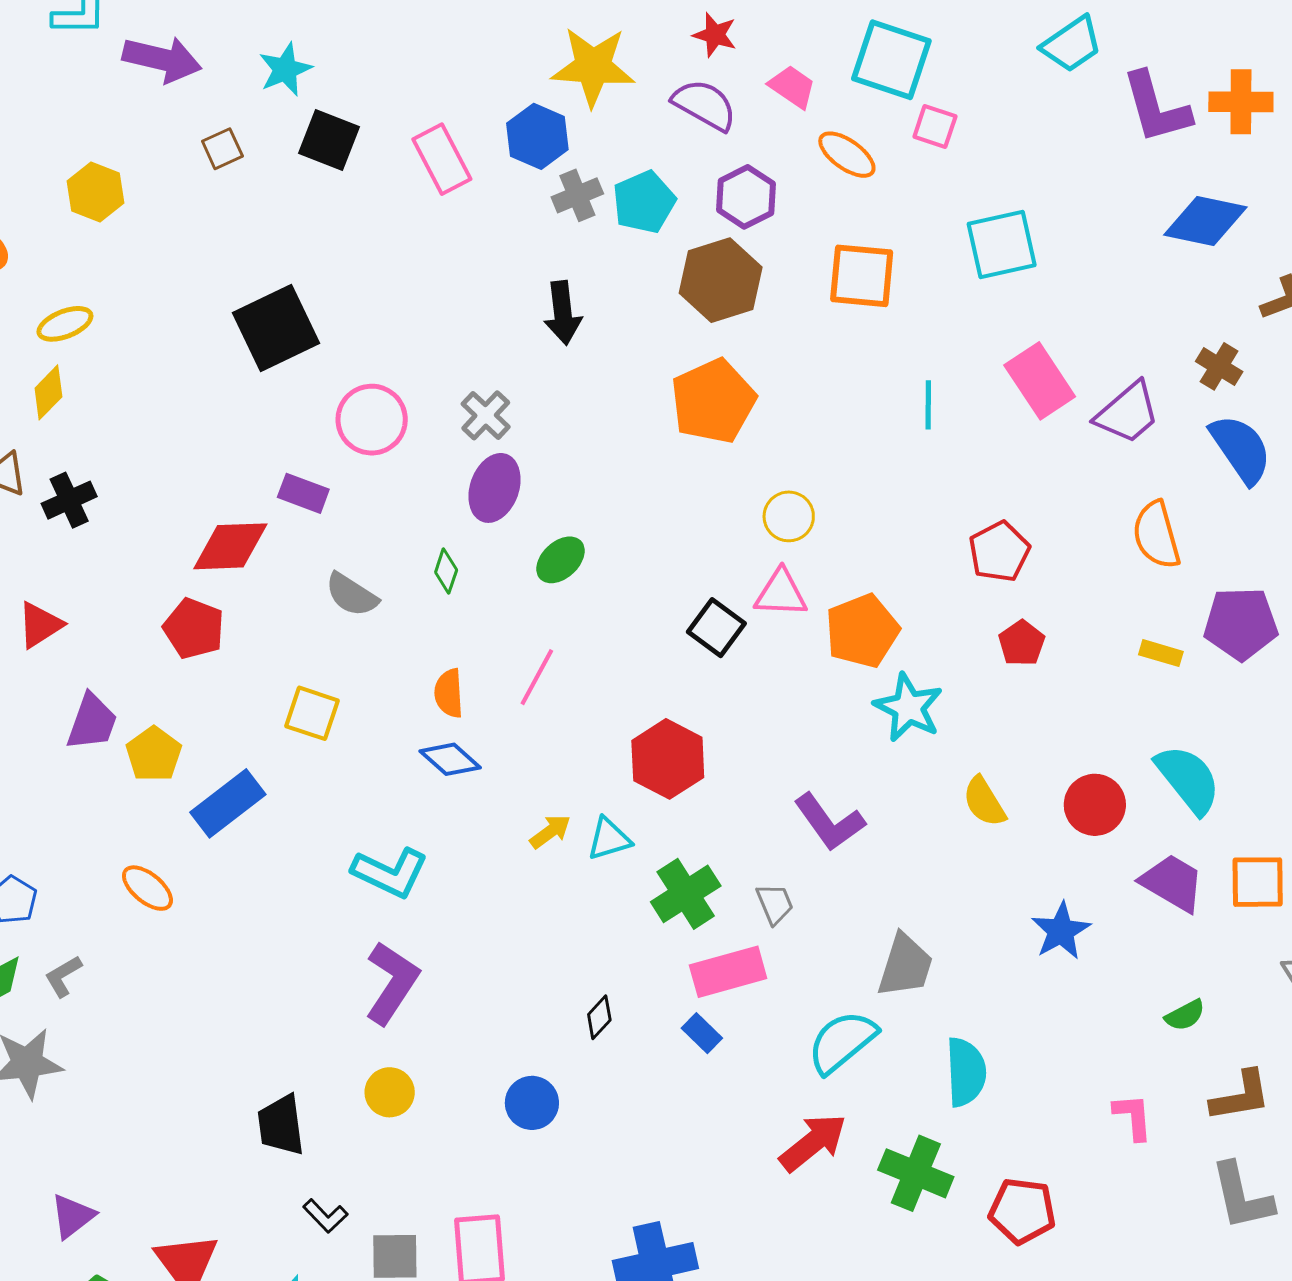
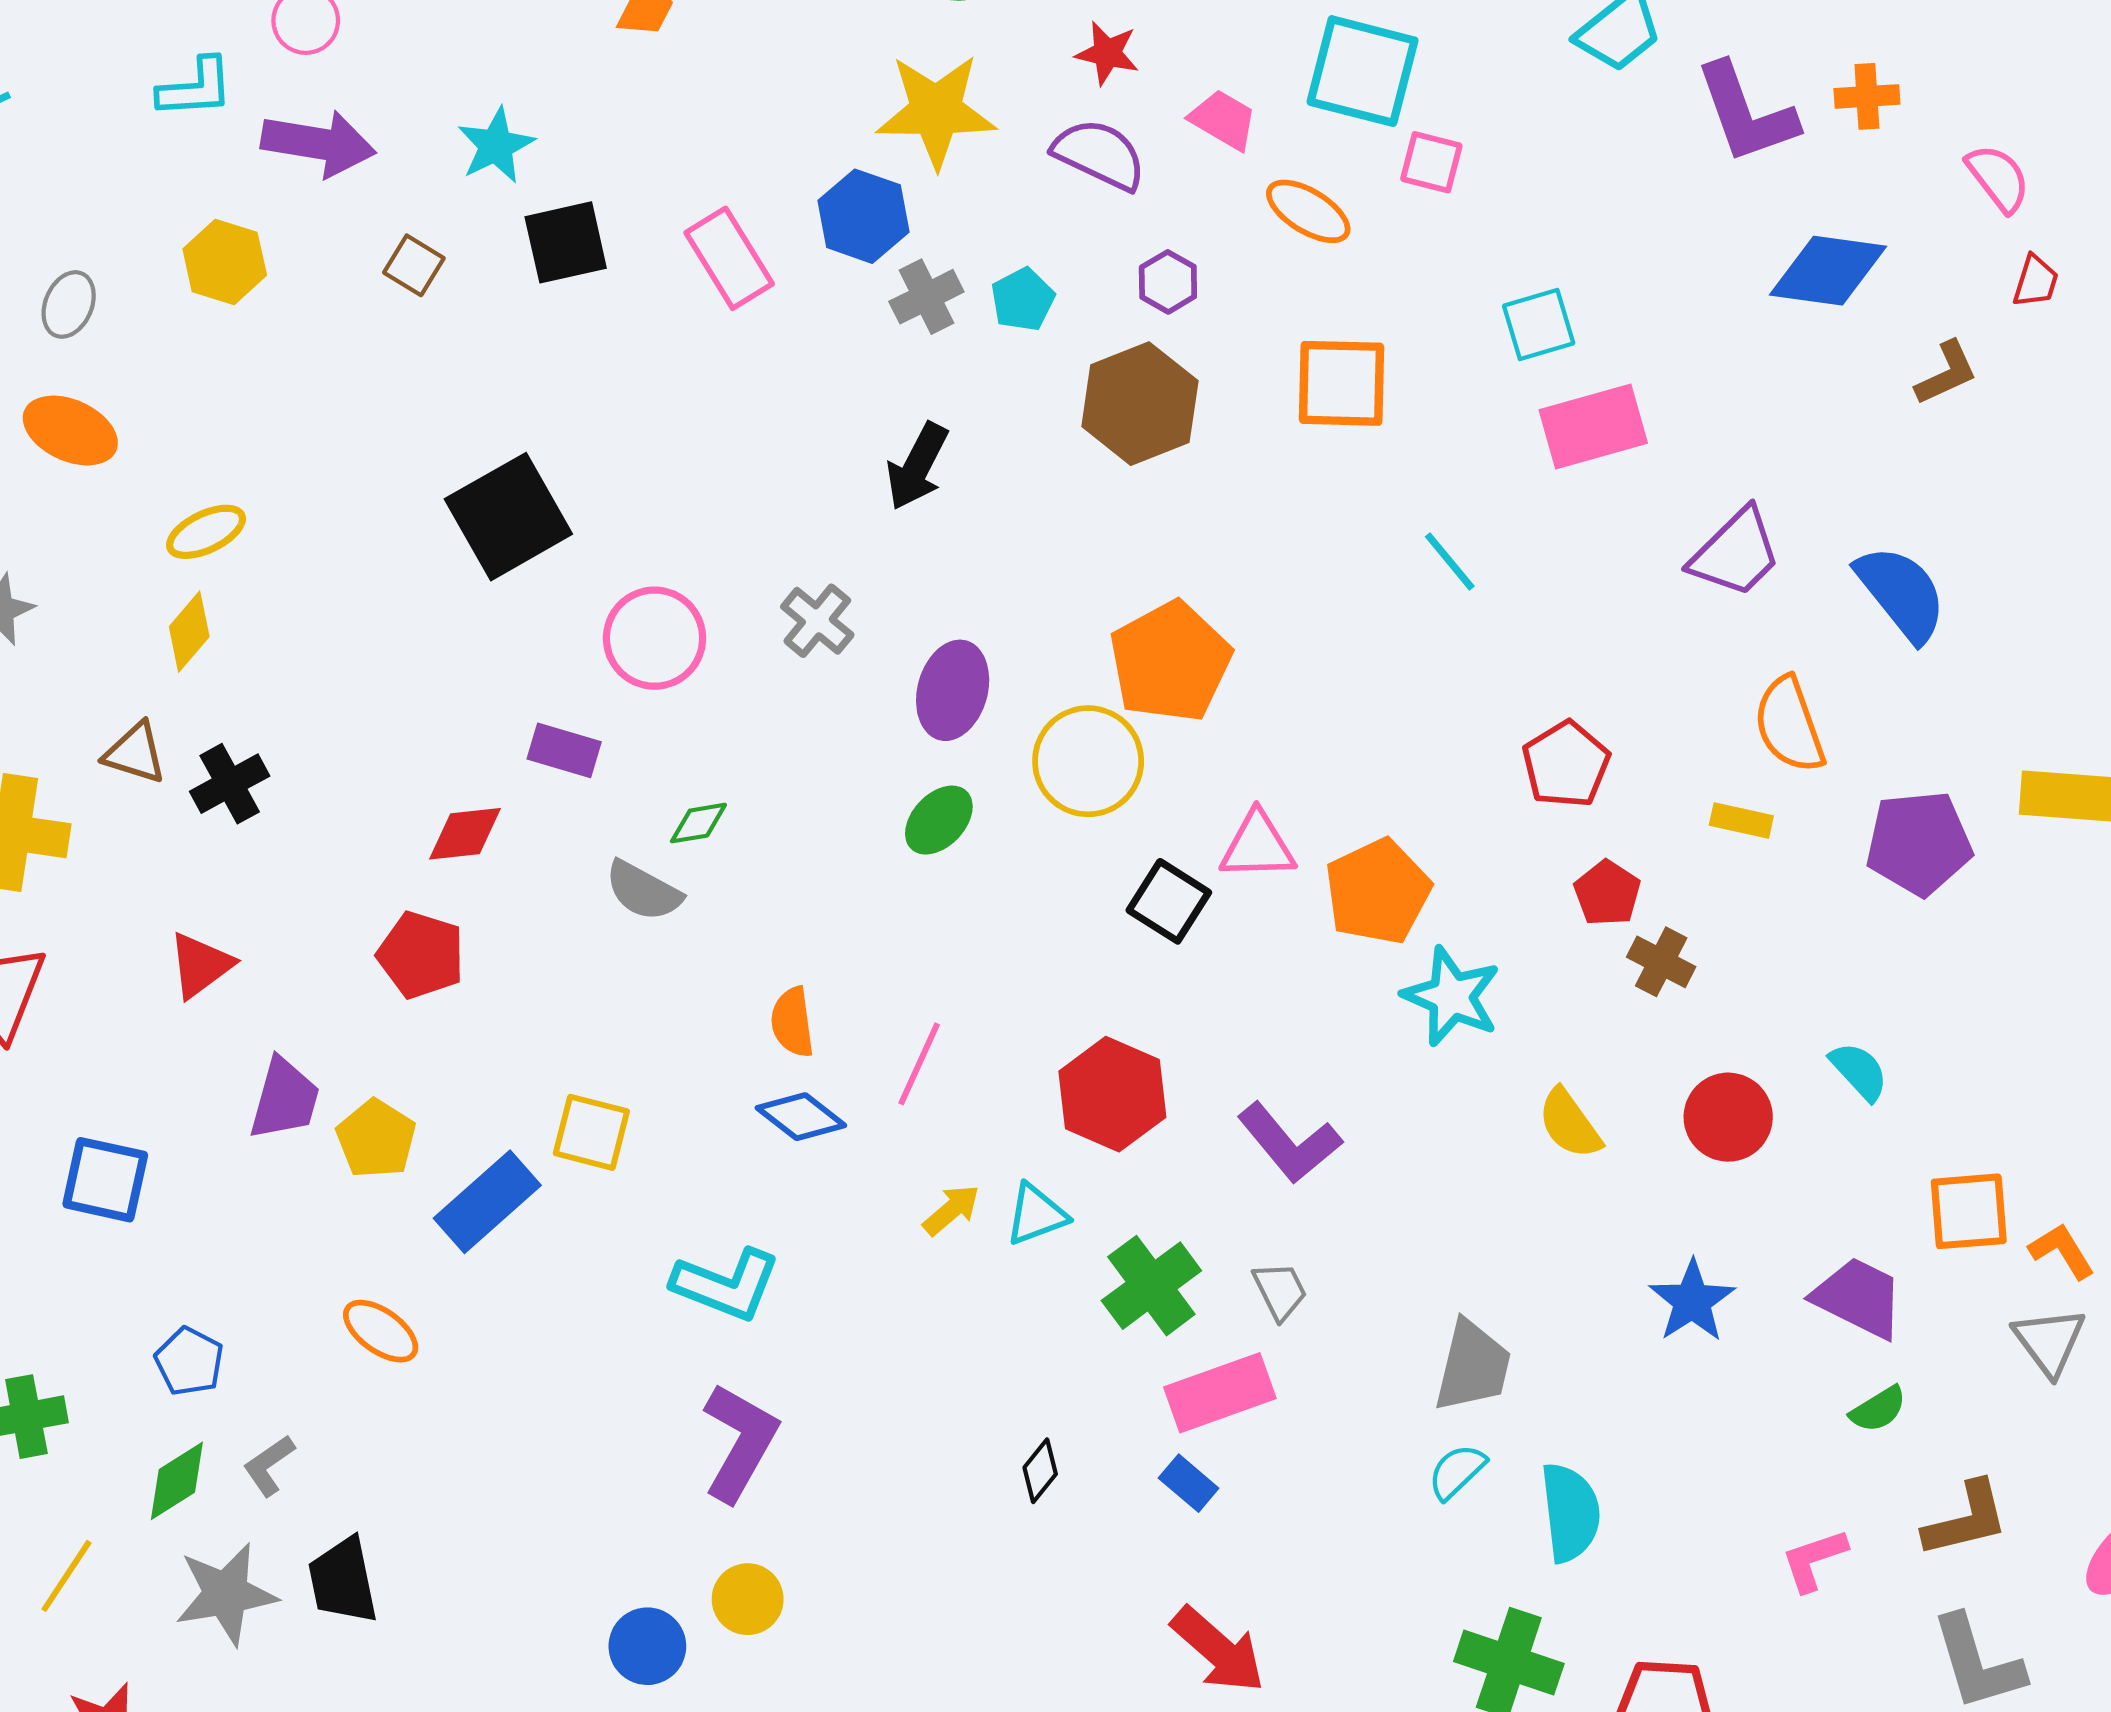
orange cross: (1241, 102) -> (1867, 96), size x0.7
black square: (329, 140) -> (566, 242), turned -30
brown square: (222, 149) -> (414, 265), turned -30
yellow hexagon: (95, 192) -> (225, 262), moved
purple hexagon: (746, 197) -> (1168, 282), size x0.7
cyan pentagon: (644, 202) -> (1023, 300), size x0.7
cyan square: (1002, 244) -> (1539, 324), size x0.7
black arrow: (563, 313) -> (917, 466), turned 38
brown cross: (1219, 366) -> (1661, 962), moved
pink rectangle: (1040, 381) -> (1593, 427), moved, turned -68
orange pentagon: (713, 401) -> (1170, 662), moved
cyan line: (928, 405) -> (1450, 561), turned -36
purple ellipse: (495, 488) -> (953, 690), moved
yellow circle: (789, 516) -> (1088, 761), moved, size x1.5
red diamond: (230, 546) -> (465, 834), size x0.7
green diamond: (446, 571) -> (698, 823), moved, turned 66
yellow rectangle: (1161, 653) -> (1741, 821), moved
pink line: (537, 677) -> (919, 1064), moved
yellow square: (312, 713) -> (591, 1132), moved
cyan semicircle: (1188, 779) -> (1859, 1071), size x0.6
purple L-shape: (829, 822) -> (1289, 1143), moved
purple trapezoid: (1172, 883) -> (1858, 1298), moved
cyan semicircle: (842, 1042) -> (1457, 1472), moved, size x0.6
blue circle: (532, 1103) -> (647, 1646), moved
pink L-shape: (1133, 1117) -> (1814, 1560), turned -100
black trapezoid: (281, 1125) -> (343, 1581), moved
red arrow: (813, 1143) -> (1218, 1650), moved, turned 84

